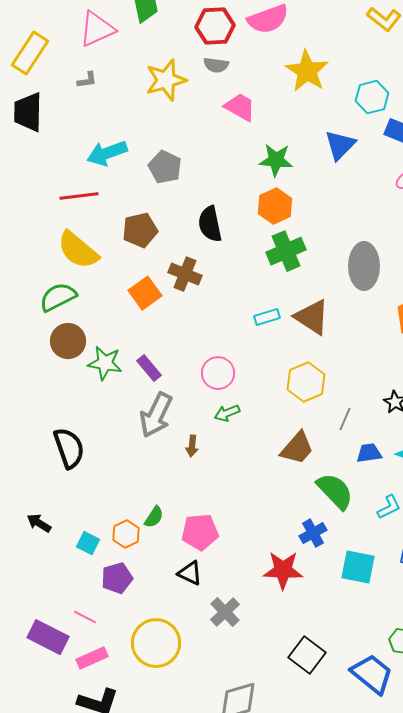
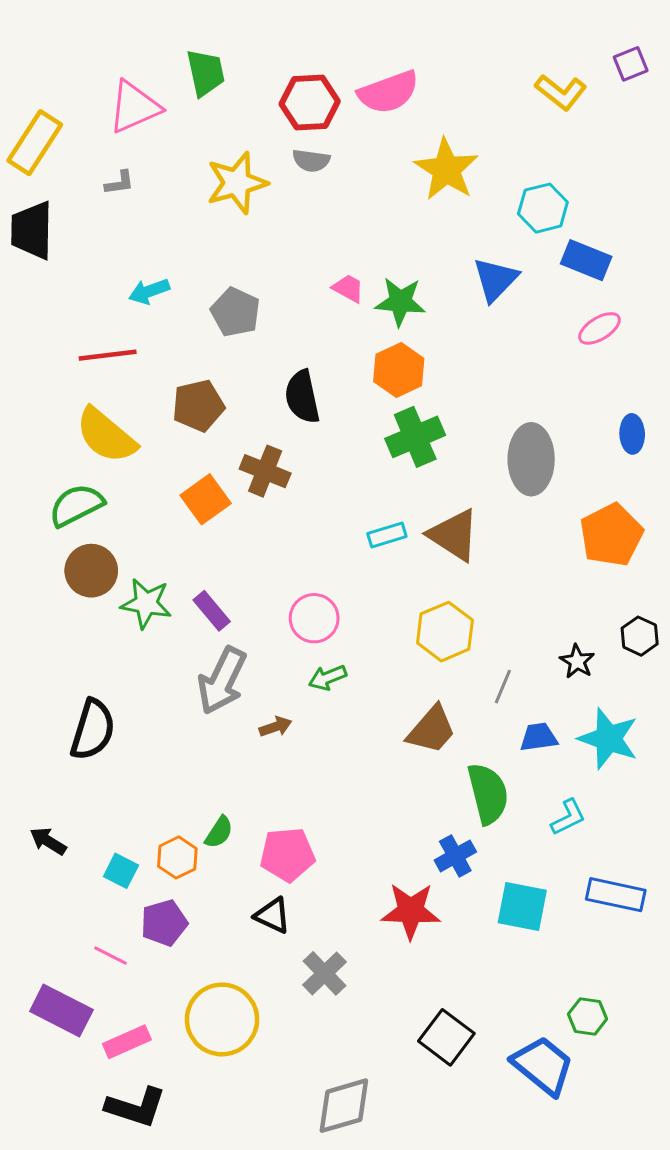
pink trapezoid: (240, 107) -> (348, 288), moved, size x0.7
cyan arrow: (107, 153) -> (149, 291), size x0.7
brown arrow: (192, 446) -> (275, 727), turned -115
black semicircle: (69, 448) -> (93, 730), turned 36
green semicircle: (335, 491) -> (488, 794), turned 30
pink line: (85, 617) -> (111, 956), moved

